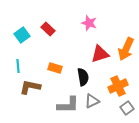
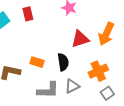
red rectangle: (48, 29) -> (28, 14), turned 32
orange rectangle: (55, 68) -> (37, 62), moved

